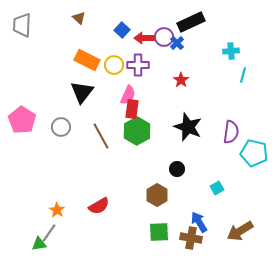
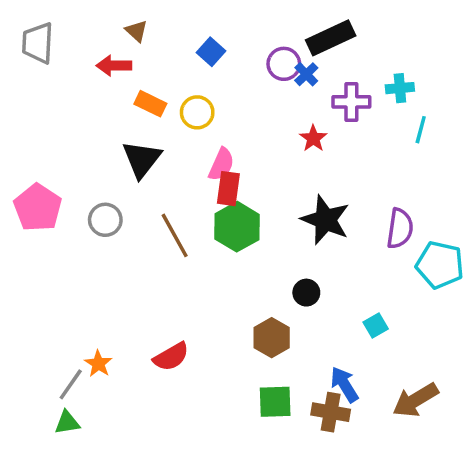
red arrow: (144, 38) -> (114, 66), moved
orange rectangle: (87, 60) -> (150, 104), size x0.7
purple cross: (138, 65) -> (351, 102), moved
gray line: (49, 233) -> (71, 384), moved

